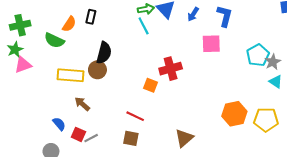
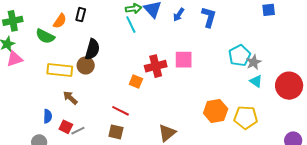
pink square: (211, 44) -> (184, 60), moved
blue semicircle: (59, 124) -> (48, 116), turned 40

